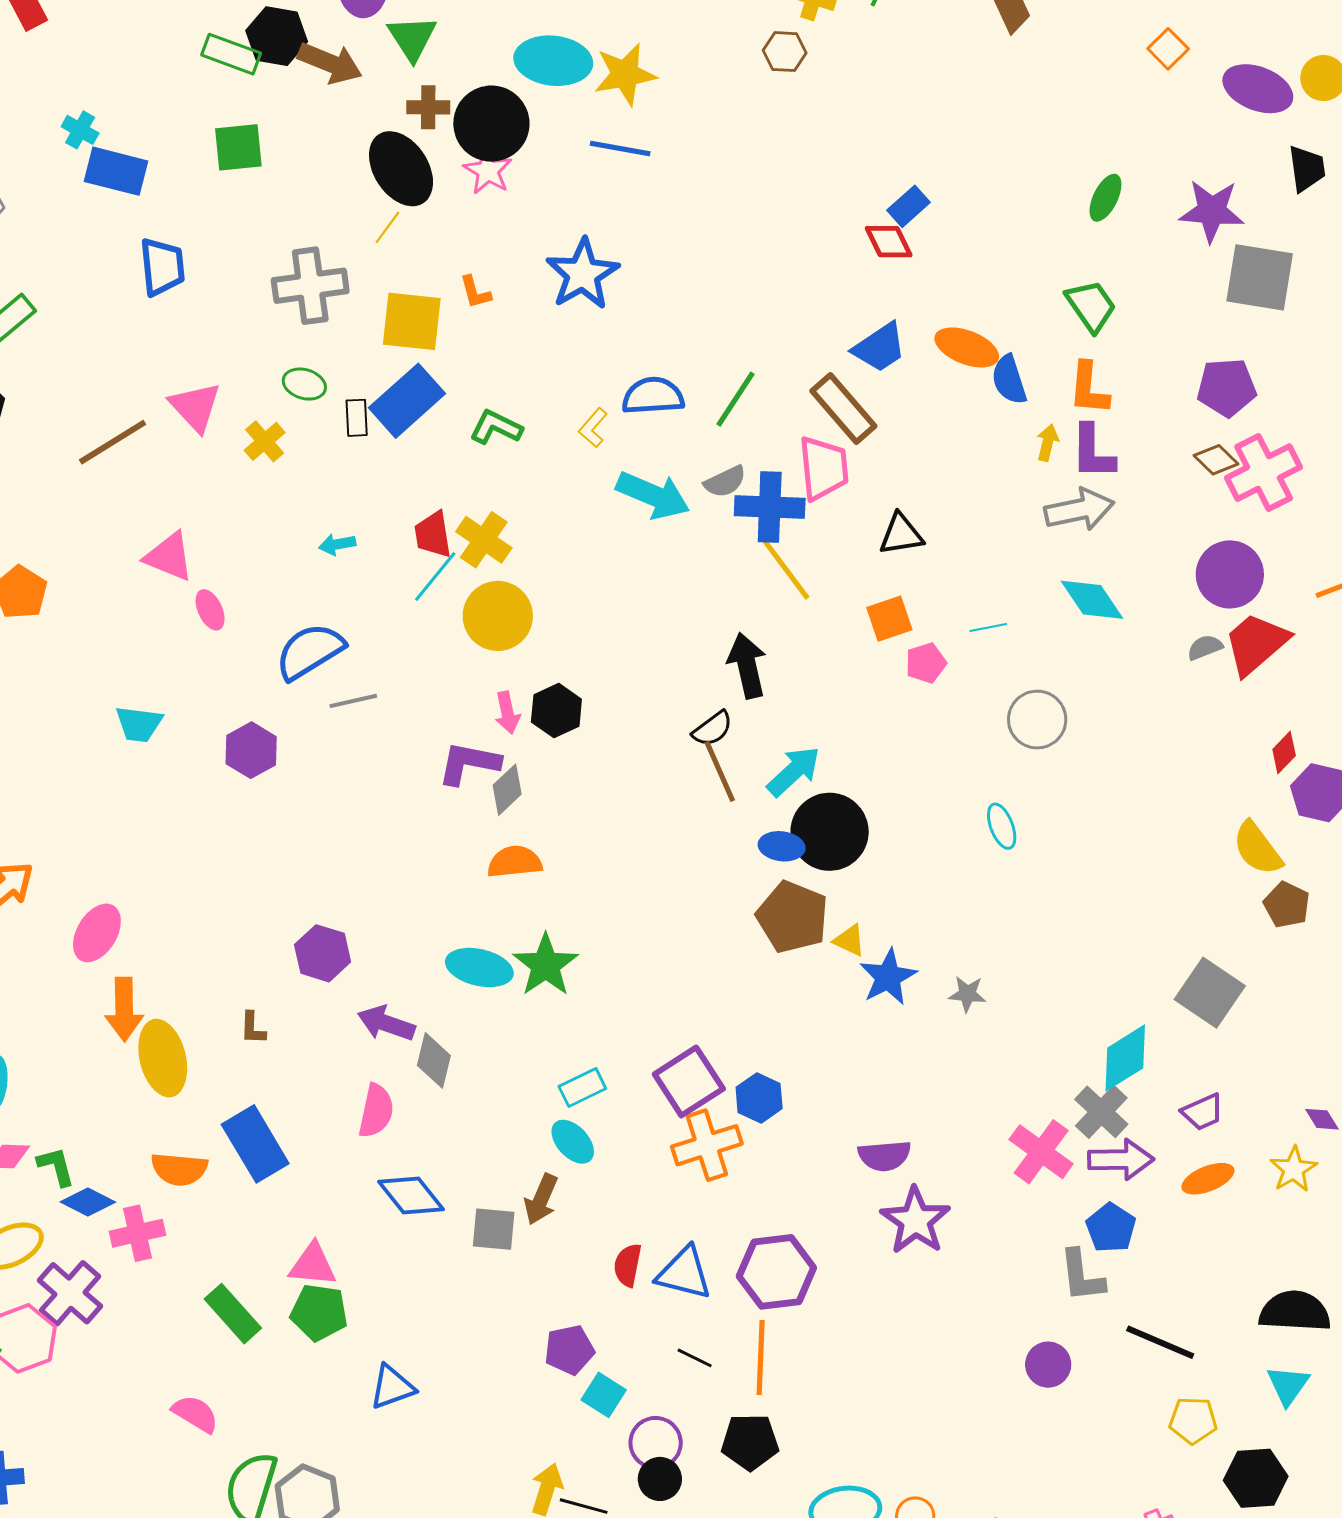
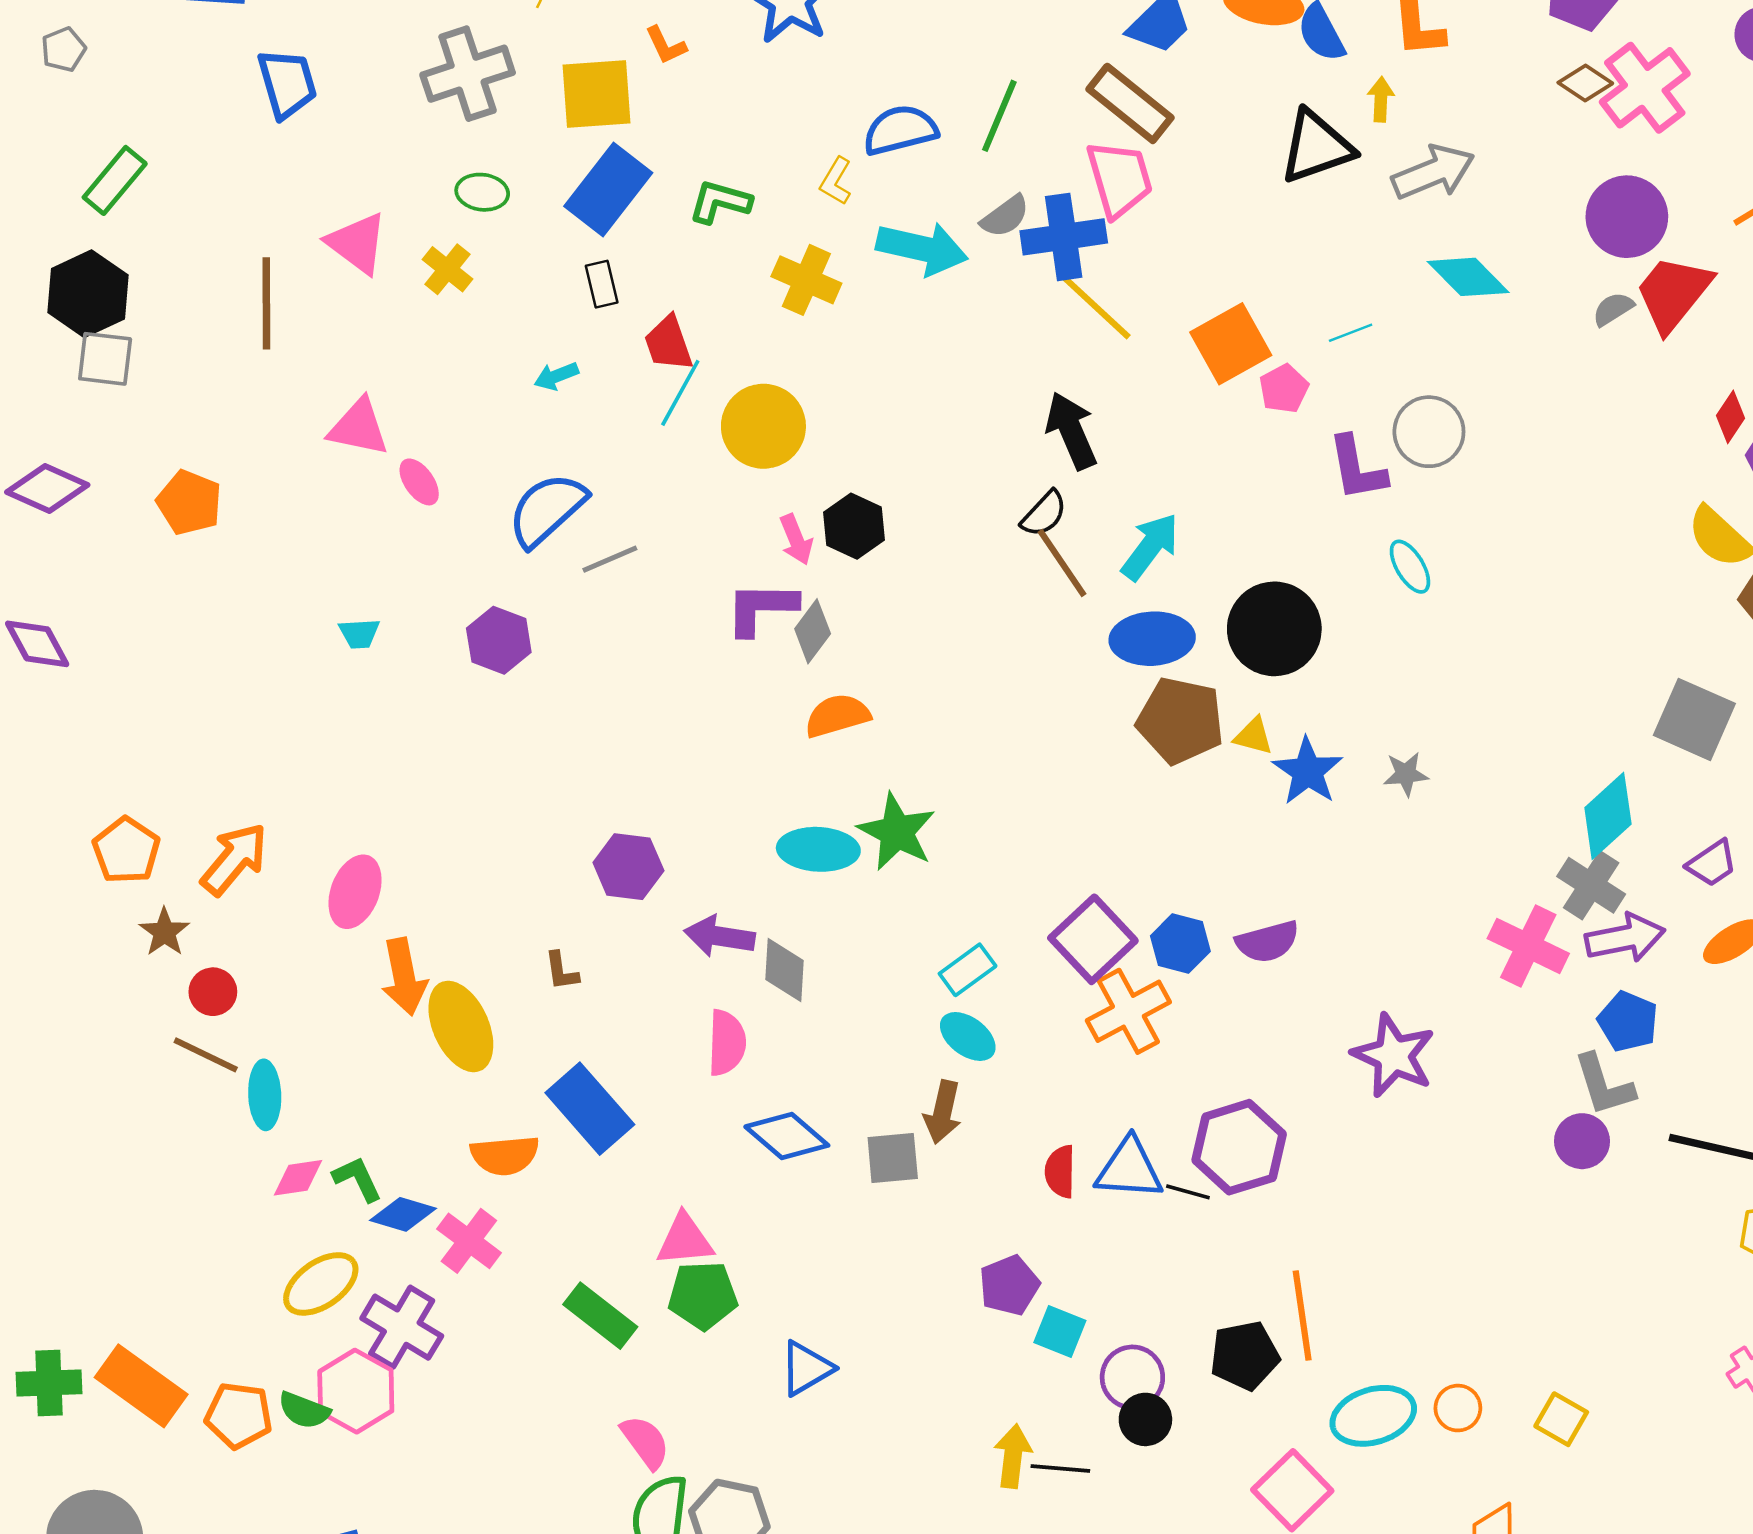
black rectangle: (357, 418) -> (602, 284), moved
brown line: (113, 442) -> (266, 303), turned -48
purple L-shape: (1093, 452) -> (1357, 468), moved
black triangle: (901, 534) -> (1316, 147), moved, size x1.4
yellow cross: (484, 540) -> (806, 280), moved
orange square: (889, 619) -> (1231, 344), size x1.4
cyan trapezoid: (139, 724) -> (359, 633), size x0.7
black circle: (830, 832) -> (1274, 629), moved
blue ellipse: (782, 846) -> (1152, 639), size x1.5
purple semicircle: (884, 1156) -> (1268, 942), moved
pink cross: (137, 1233) -> (469, 1241), turned -30
black line: (695, 1358) -> (1188, 1192), moved
orange line: (761, 1358) -> (1302, 1316), moved
purple circle: (1048, 1365) -> (1582, 1141), moved
pink semicircle: (195, 1414) -> (645, 1442), moved, turned 33

